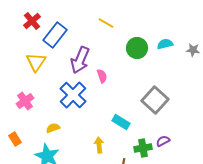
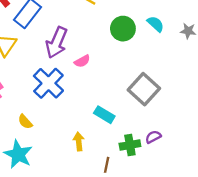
cyan semicircle: (165, 44) -> (156, 24), turned 56
pink semicircle: (102, 76) -> (82, 61), turned 80
yellow semicircle: (53, 128) -> (25, 122), turned -112

